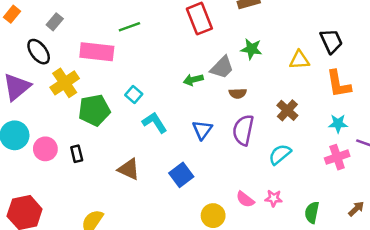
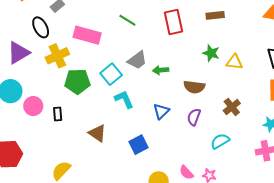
green line: (129, 27) -> (127, 20), moved, turned 42
yellow triangle: (299, 60) -> (234, 62), moved
gray trapezoid: (222, 67) -> (137, 60), moved
brown semicircle: (238, 93) -> (194, 87), size x1.5
cyan square: (134, 95) -> (111, 74), size x1.5
purple semicircle: (243, 130) -> (194, 117), size x0.7

